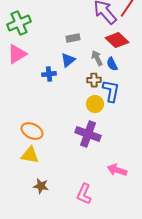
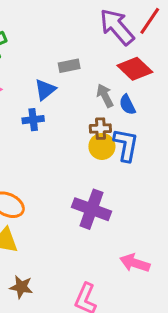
blue triangle: (68, 60) -> (45, 90), moved
yellow circle: (95, 104) -> (102, 146), moved

